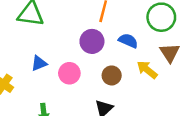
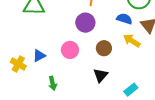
blue semicircle: (128, 41) -> (124, 19), moved
blue triangle: (39, 63) -> (39, 56), moved

